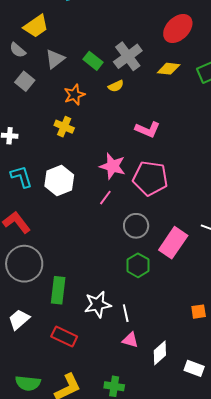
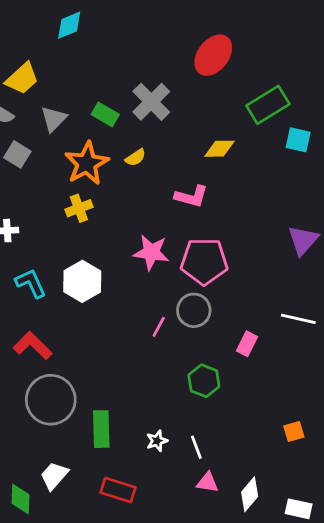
yellow diamond: (169, 69) -> (219, 149), moved
yellow semicircle: (116, 86) -> (135, 158), moved
orange star: (74, 95) -> (87, 163), size x1.5
yellow cross: (64, 127) -> (79, 208), turned -36
pink line: (105, 198) -> (159, 327), moved
gray circle: (136, 226) -> (194, 310), moved
pink rectangle: (173, 243) -> (247, 344), size x0.6
white star: (98, 304) -> (157, 441), size x0.6

